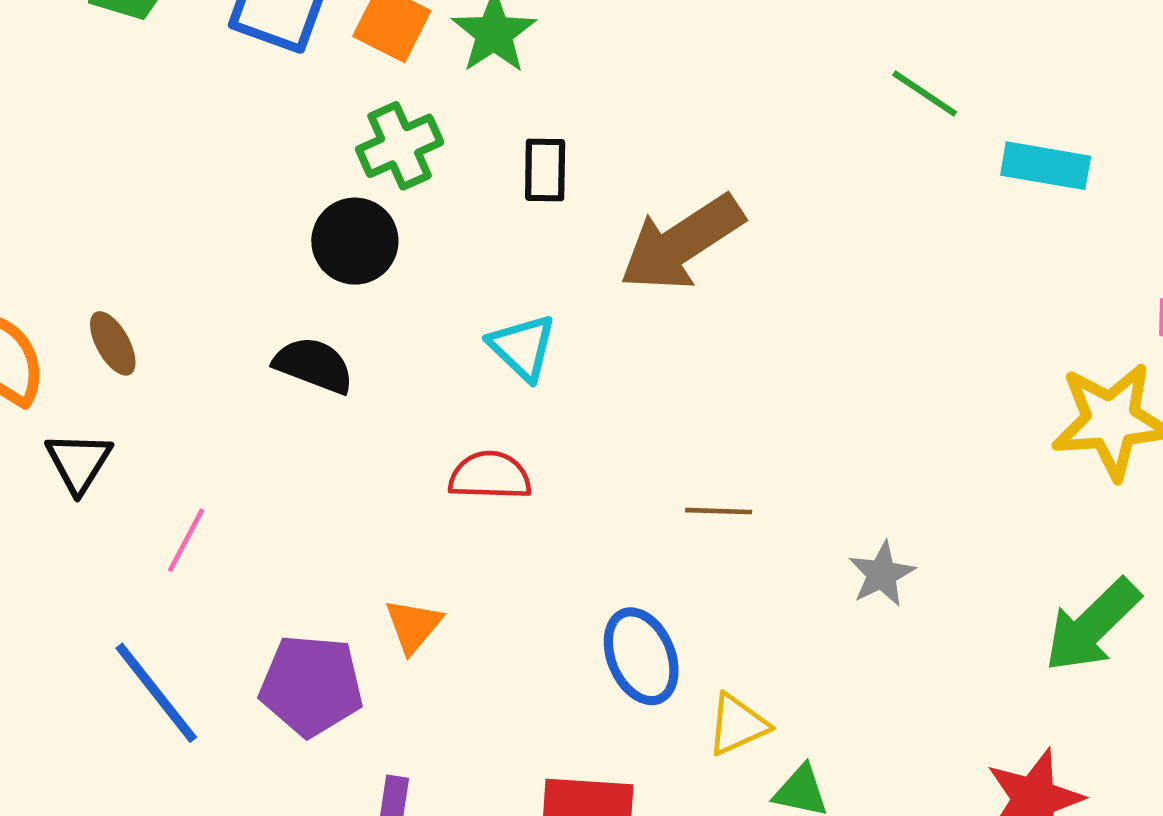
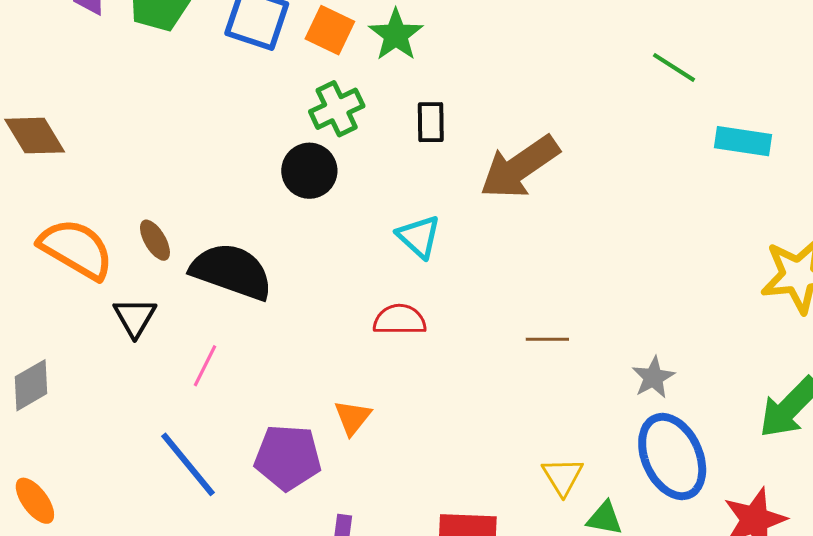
cyan rectangle: (1046, 166) -> (743, 141), moved
black semicircle: (314, 365) -> (232, 271), moved, size x1.6
blue ellipse: (641, 656) -> (672, 457), moved, size x1.4
yellow triangle: (737, 725) -> (563, 476), turned -36

